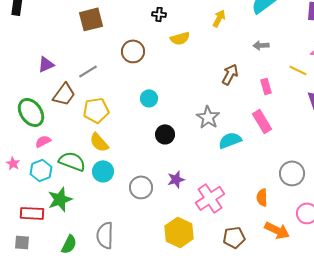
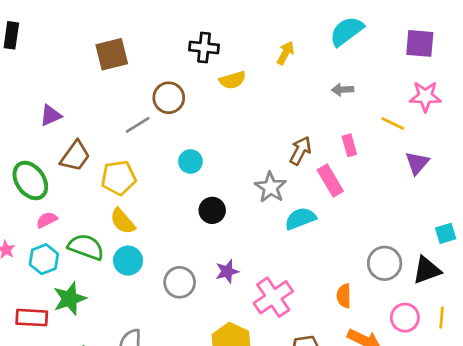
black cross: (159, 14) -> (204, 47), size x1.5
gray line: (88, 71) -> (138, 125), moved
brown arrow: (230, 74) -> (300, 151), moved
pink rectangle: (262, 121) -> (330, 181), moved

